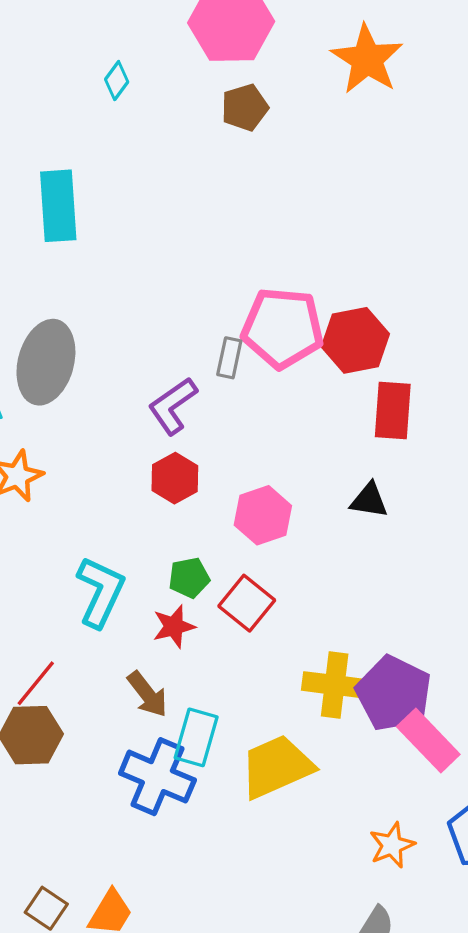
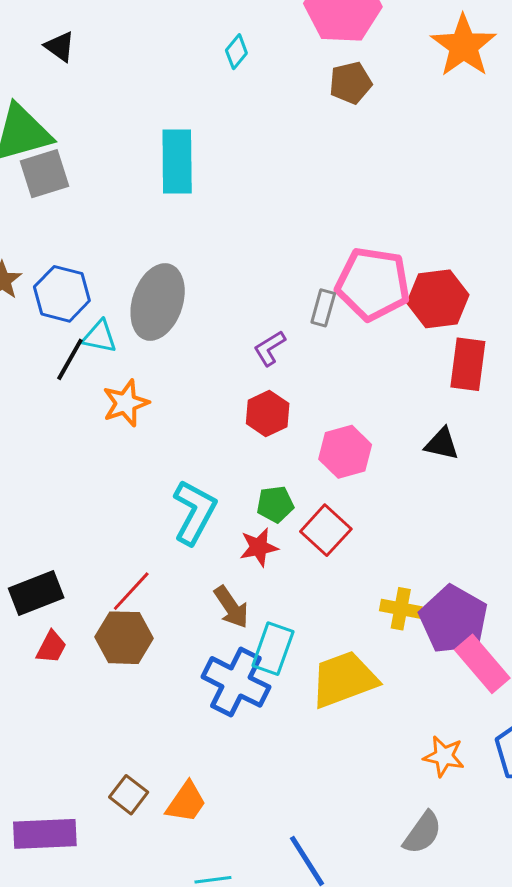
purple L-shape: (173, 406) -> (270, 348), size x0.7
yellow cross: (335, 685) -> (401, 609), size x0.7
orange star: (392, 845) -> (444, 756), turned 30

